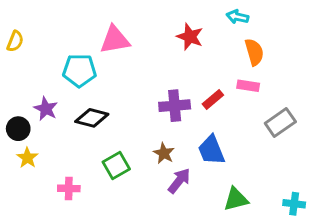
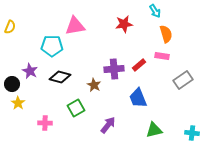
cyan arrow: (237, 17) -> (155, 11), turned -136
red star: (190, 37) -> (124, 24), turned -30
brown star: (164, 153) -> (94, 85), moved
purple arrow: (179, 181) -> (108, 125), moved

